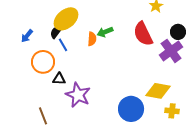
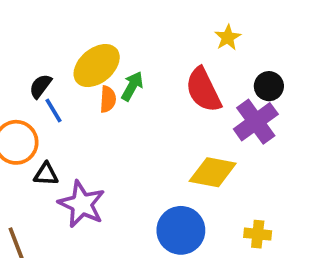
yellow ellipse: (66, 19) -> (97, 66), moved
green arrow: (105, 32) -> (132, 86), turned 140
yellow diamond: (158, 91) -> (213, 172), moved

